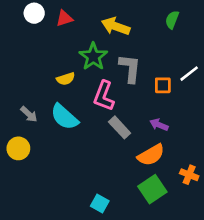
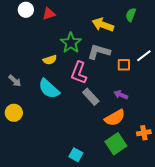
yellow arrow: (116, 26) -> (103, 25), moved
gray L-shape: (130, 68) -> (99, 52), turned -80
gray arrow: (29, 114) -> (15, 81), moved
orange cross: (189, 175) -> (144, 133), turned -32

